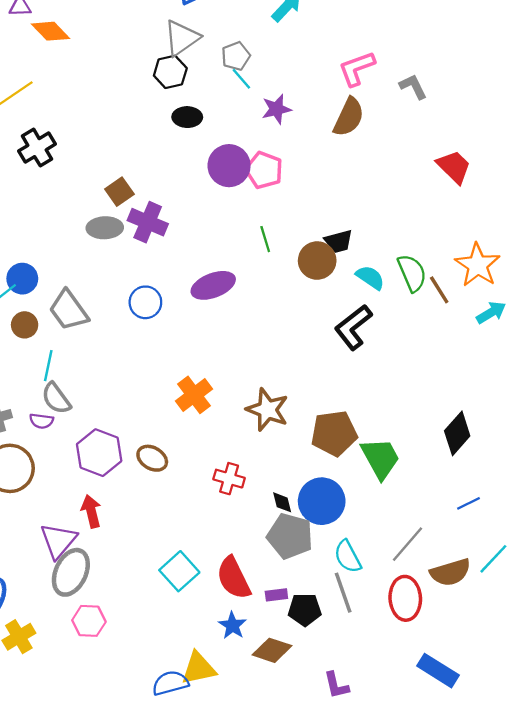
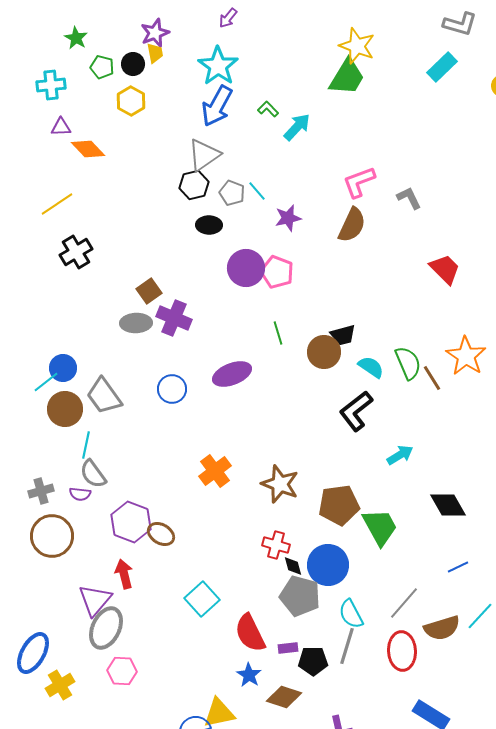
gray pentagon: (236, 56) -> (232, 193), moved, turned -30
cyan arrow: (491, 312) -> (400, 455), moved
brown circle: (25, 325) -> (65, 409), size x1.5
black diamond: (457, 433) -> (448, 505), turned -72
brown ellipse: (152, 458) -> (161, 534), moved
red cross: (229, 479) -> (276, 545), moved
cyan square: (179, 571) -> (202, 599), moved
gray line: (343, 593) -> (347, 646), turned 36

